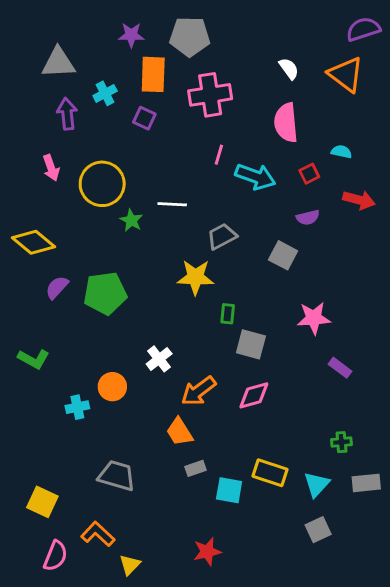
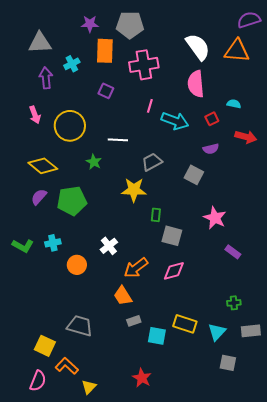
white semicircle: (289, 69) -> (198, 47), size x1.8
orange triangle: (346, 74) -> (237, 51), turned -32
purple square: (144, 118) -> (106, 91), moved
green star: (131, 220) -> (94, 162), moved
yellow diamond: (34, 242) -> (43, 166), moved
pink star: (314, 318) -> (215, 218), turned 30
cyan cross: (77, 407) -> (53, 243), moved
yellow square: (42, 502) -> (45, 346), moved
gray square: (318, 530) -> (228, 363), moved, turned 36
red star: (207, 552) -> (142, 378), turned -30

